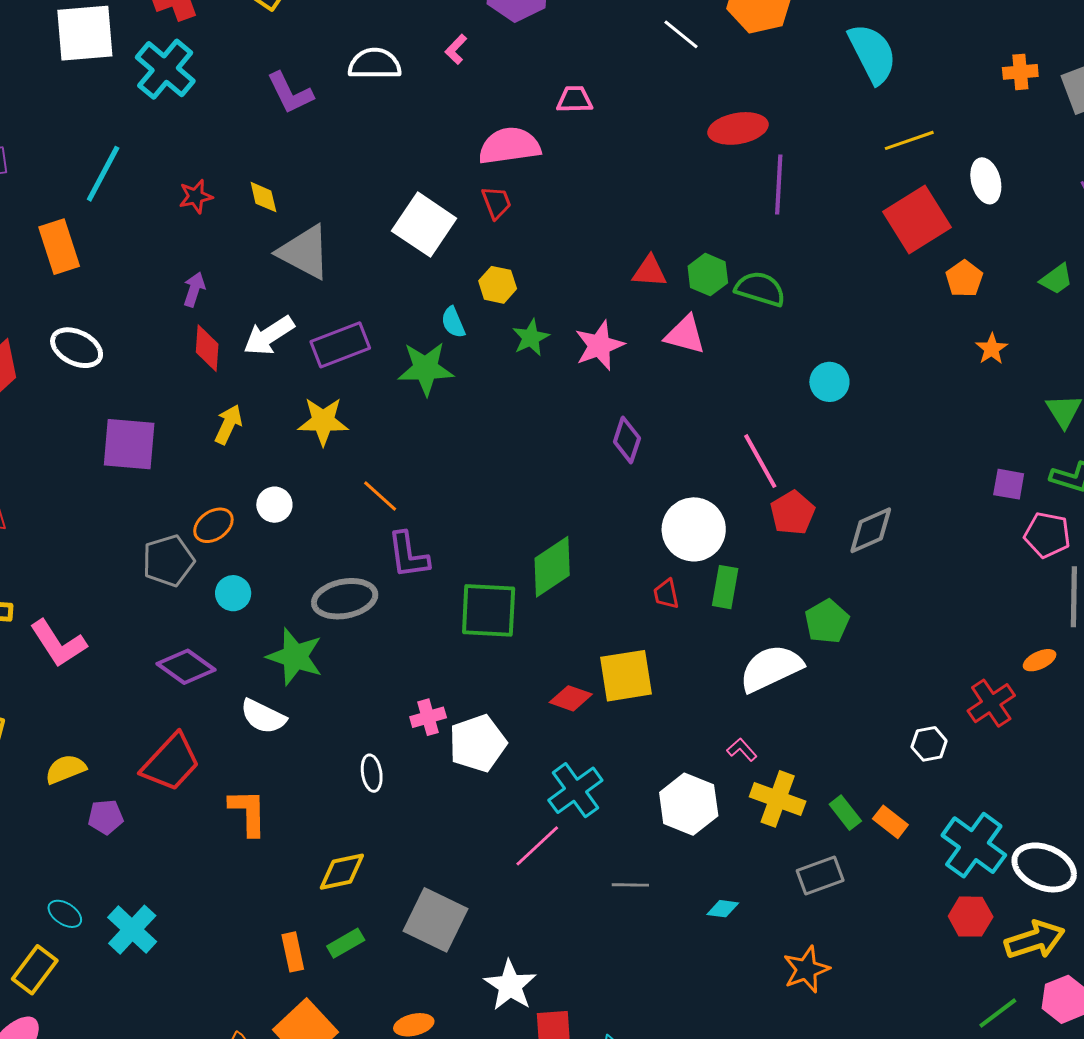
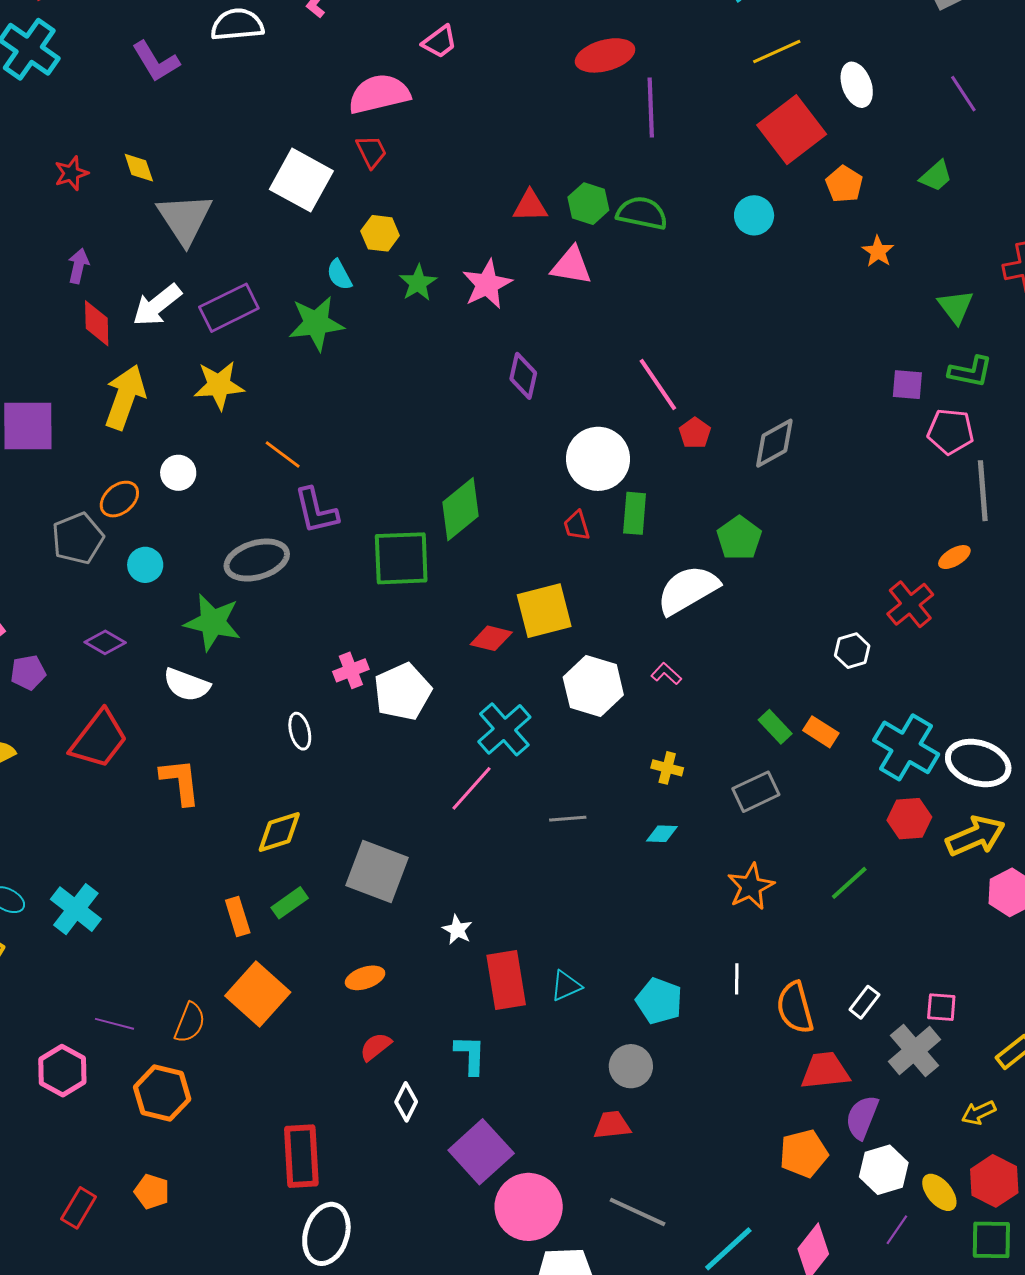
pink trapezoid: (575, 100) -> (440, 42), turned 150
gray triangle: (304, 252) -> (185, 219), turned 34
cyan circle: (829, 382) -> (754, 215), moved
yellow arrow: (228, 424) -> (125, 397), size x1.6
red pentagon: (793, 513) -> (695, 433), size x0.7
purple diamond: (186, 667) -> (105, 642), size x0.7
yellow cross: (778, 799) -> (667, 768), moved, size x0.6
white hexagon: (689, 804) -> (593, 686), moved
purple pentagon: (105, 817) -> (28, 672), moved
white star: (510, 985) -> (457, 930), size x0.6
green line: (998, 1013) -> (849, 883), moved

